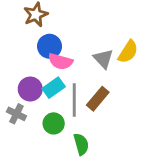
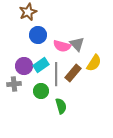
yellow semicircle: (128, 52) -> (94, 63), moved
pink semicircle: (61, 61) -> (62, 46), moved
gray cross: (16, 114) -> (14, 84), turned -32

